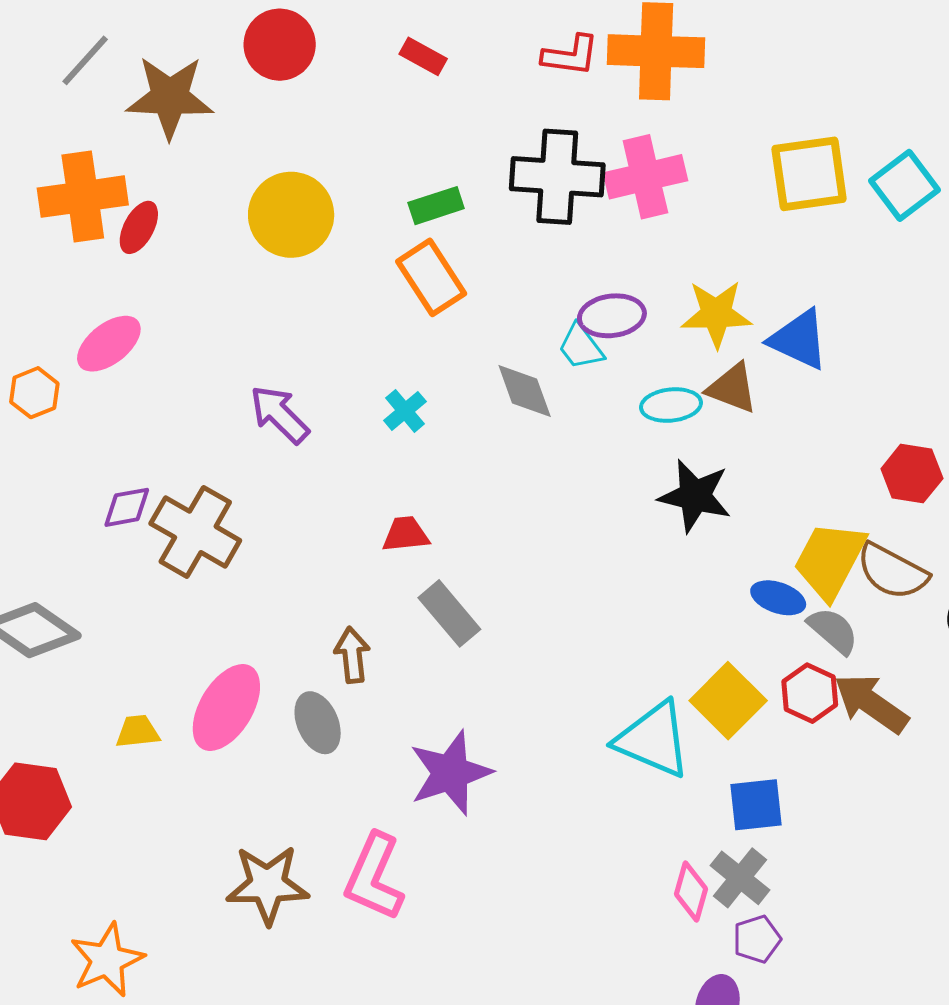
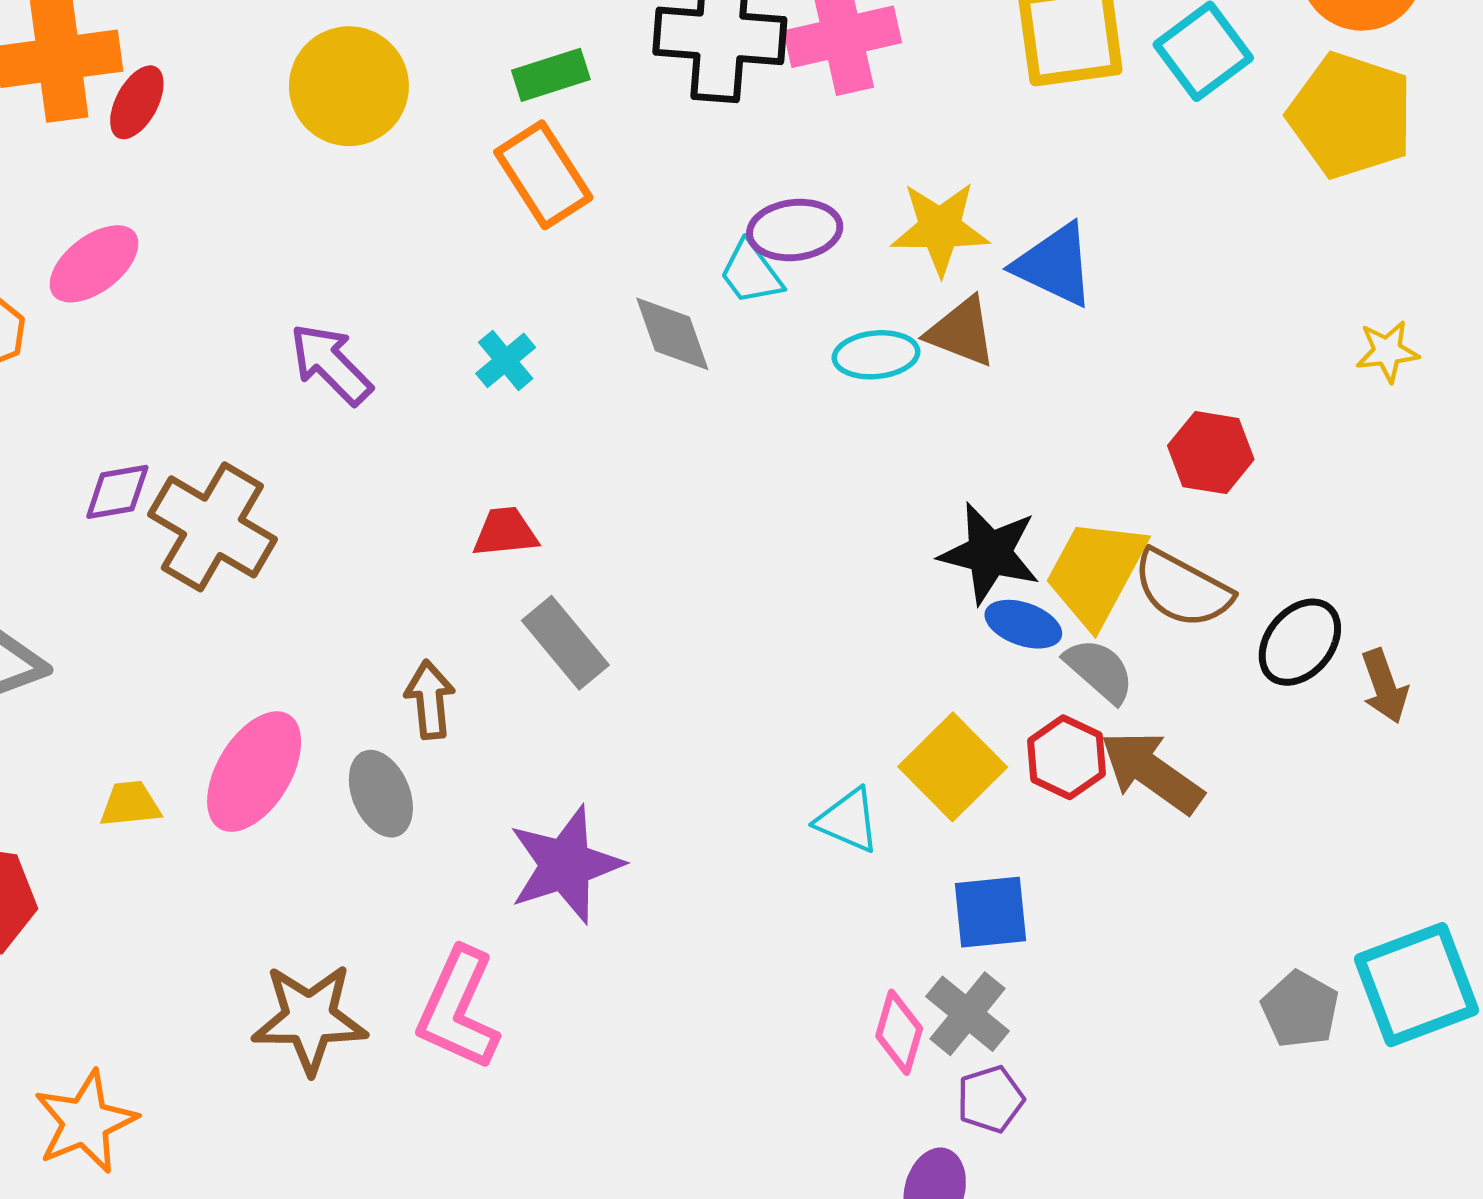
black star: (695, 496) -> (990, 553), moved
cyan triangle: (653, 740) -> (848, 820), size x0.6

